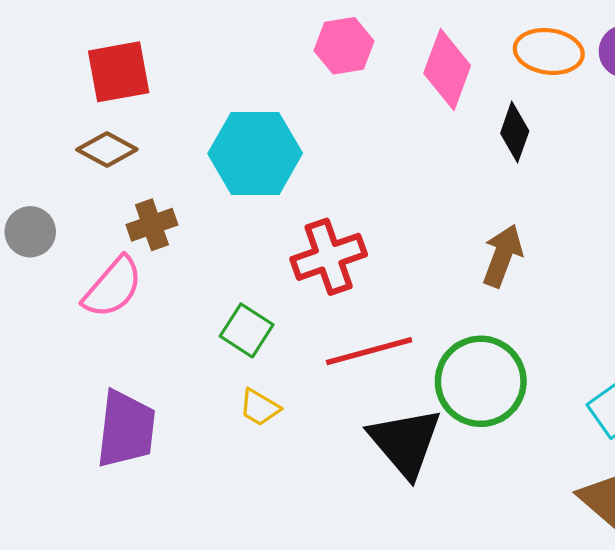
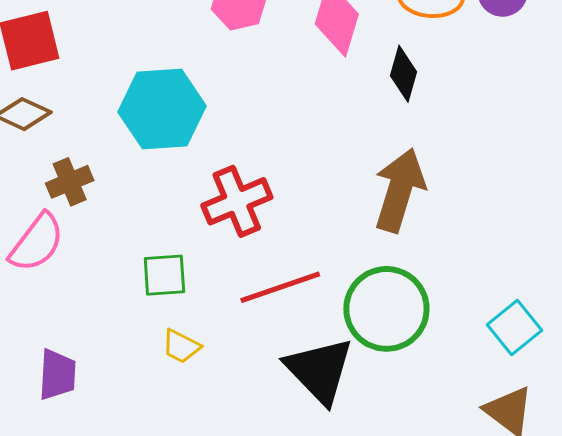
brown arrow: (502, 256) -> (399, 190), size x1.4
green square: (247, 330) -> (164, 275), turned -33
purple trapezoid: (126, 429) -> (57, 375), size x0.7

